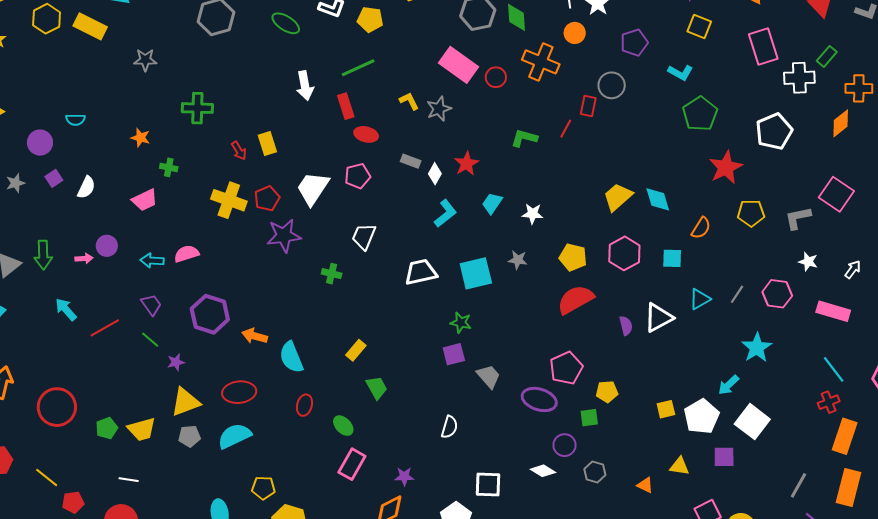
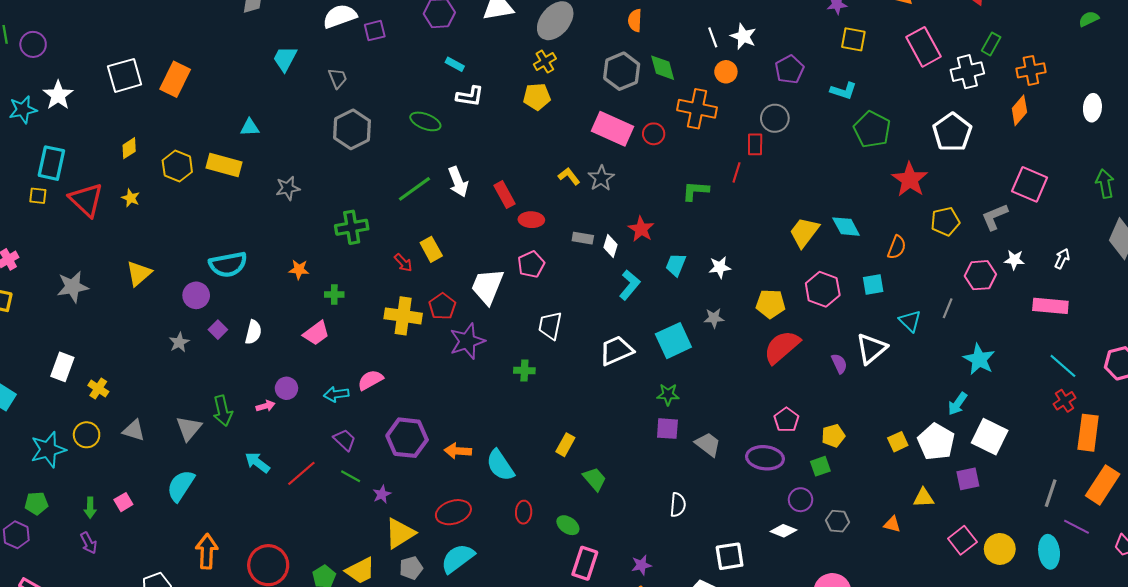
yellow pentagon: (370, 19) -> (537, 97), moved
green line: (358, 68) -> (414, 189), moved
cyan semicircle: (75, 120) -> (228, 264), size x1.8
pink hexagon: (777, 294) -> (980, 275), moved
cyan triangle: (700, 299) -> (910, 321), turned -35
purple square: (454, 354) -> (667, 429), turned 30
pink pentagon: (566, 368) -> (786, 420), size x0.7
orange rectangle: (848, 488) -> (1103, 485), turned 30

